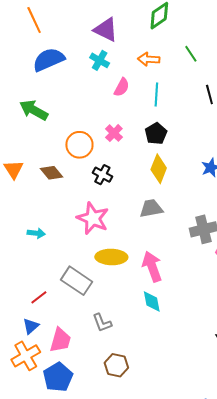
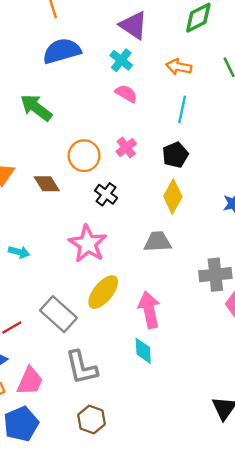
pink semicircle: (122, 87) -> (126, 94), moved, turned -96
yellow ellipse: (111, 257) -> (103, 292), turned -60
gray L-shape: (102, 323) -> (81, 367), size x1.5

